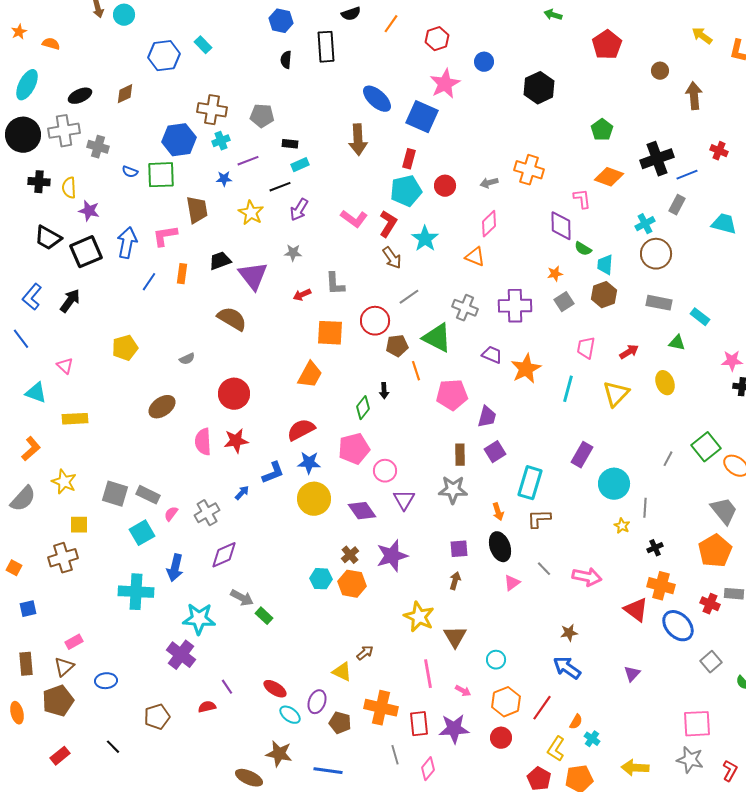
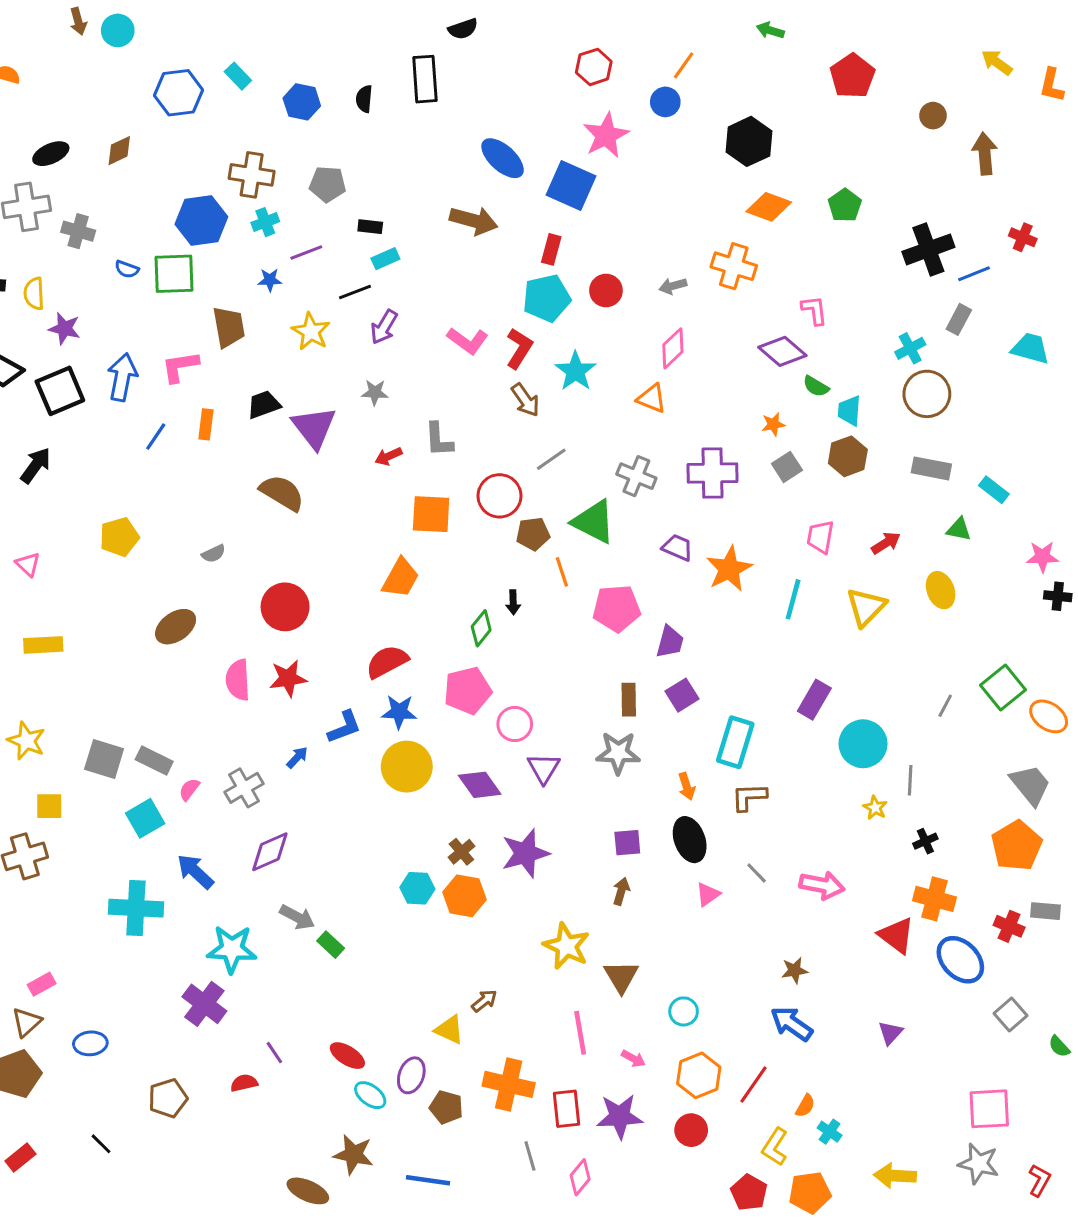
blue hexagon: (281, 21) -> (302, 102), moved
orange line: (391, 24) -> (684, 65), moved
brown arrow: (358, 140) -> (474, 221), turned -72
orange diamond: (609, 177) -> (769, 207), moved
purple diamond: (561, 226) -> (782, 351), turned -48
blue arrow: (175, 568) -> (195, 872), turned 120

